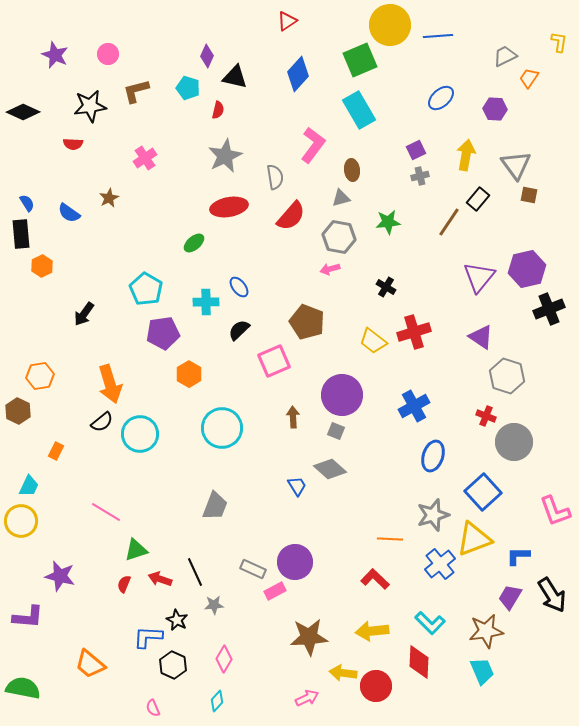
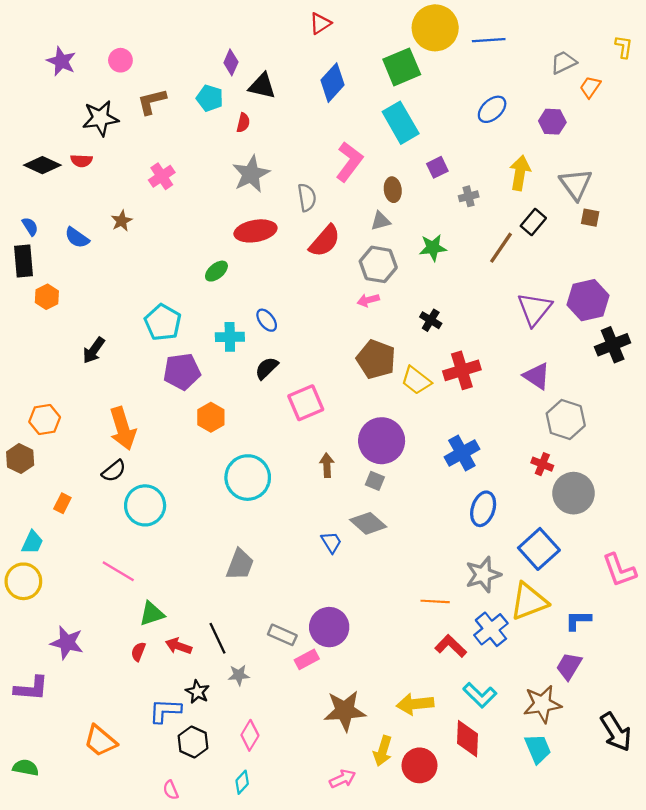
black diamond: (23, 112) -> (42, 165), moved
purple square: (416, 150) -> (437, 167), moved
brown pentagon: (307, 322) -> (376, 359), moved
cyan circle: (140, 434) -> (145, 505), moved
red L-shape: (375, 579) -> (451, 646), moved
black arrow: (552, 595) -> (616, 732), moved
yellow arrow: (343, 673) -> (383, 751), turned -80
green semicircle: (23, 688) -> (26, 768), size x0.7

